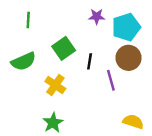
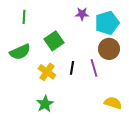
black line: (90, 61) -> (72, 68), moved

